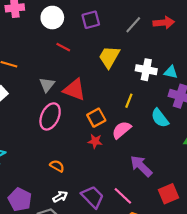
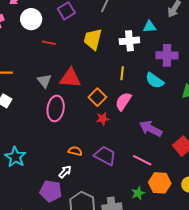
cyan triangle: (171, 72) -> (150, 27), moved
white arrow: (60, 197) -> (65, 172), moved
purple trapezoid: (93, 197) -> (105, 156), moved

